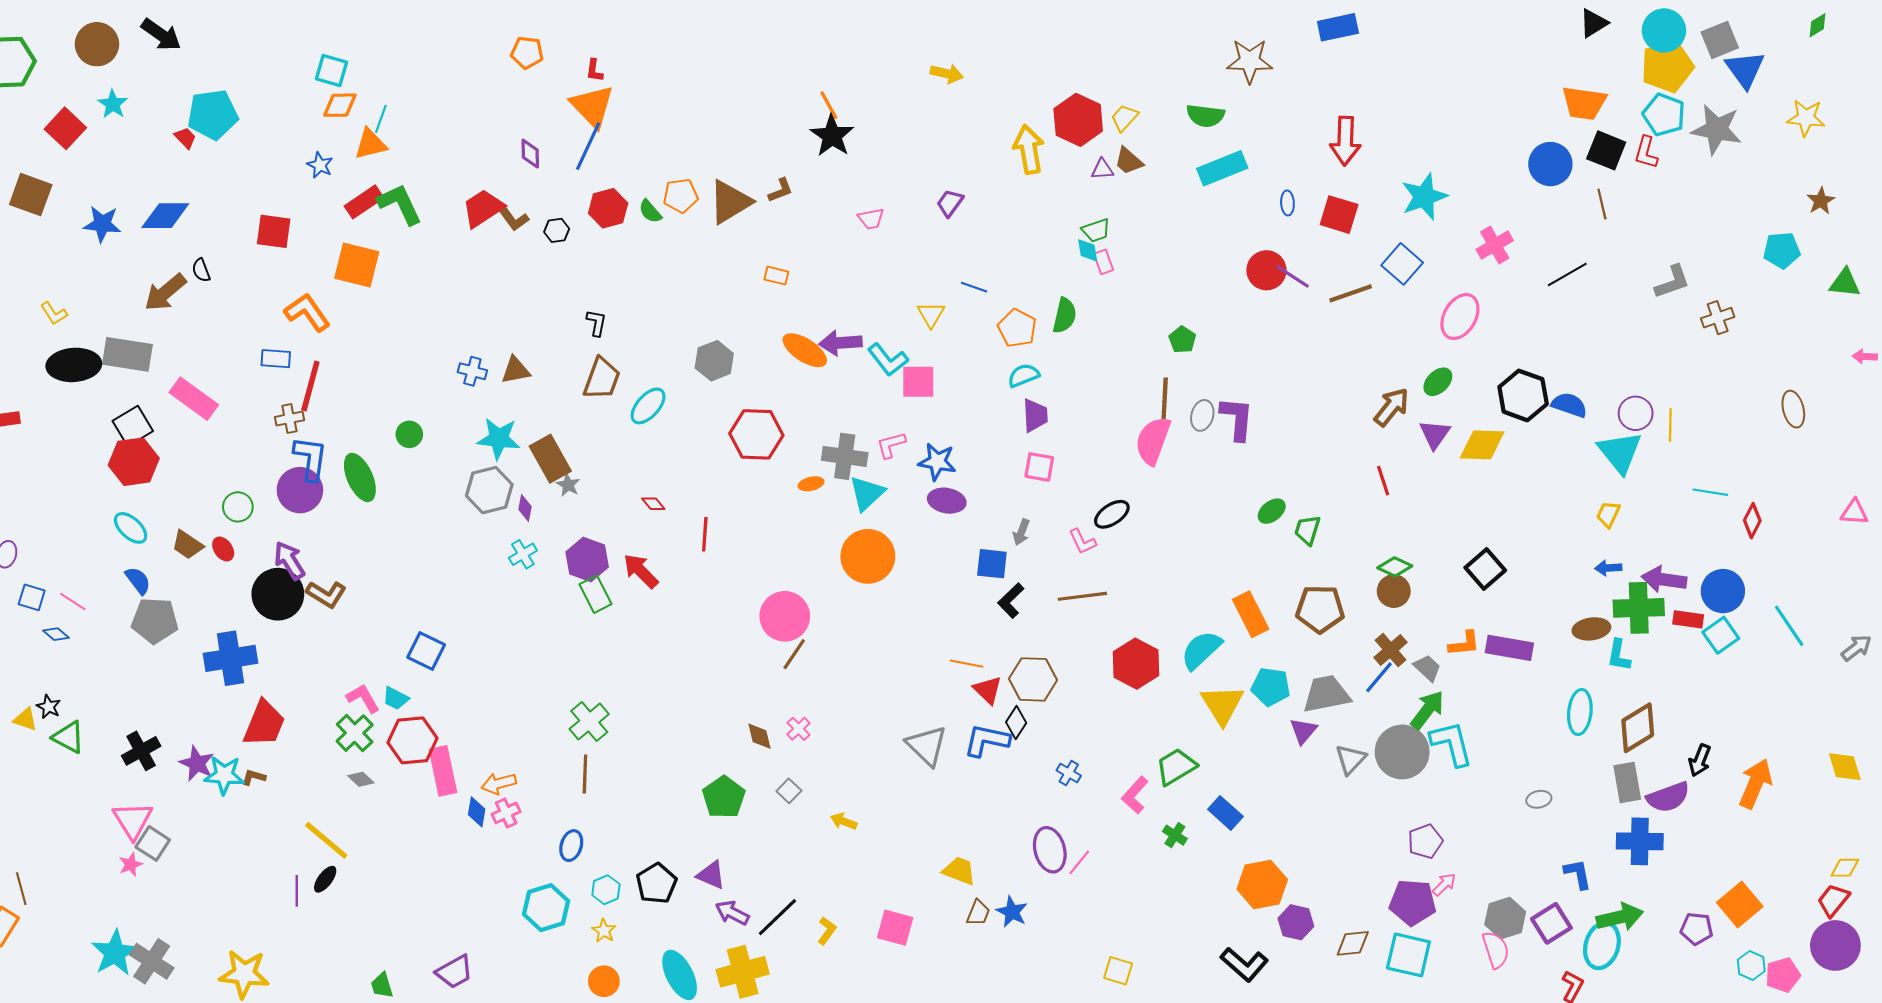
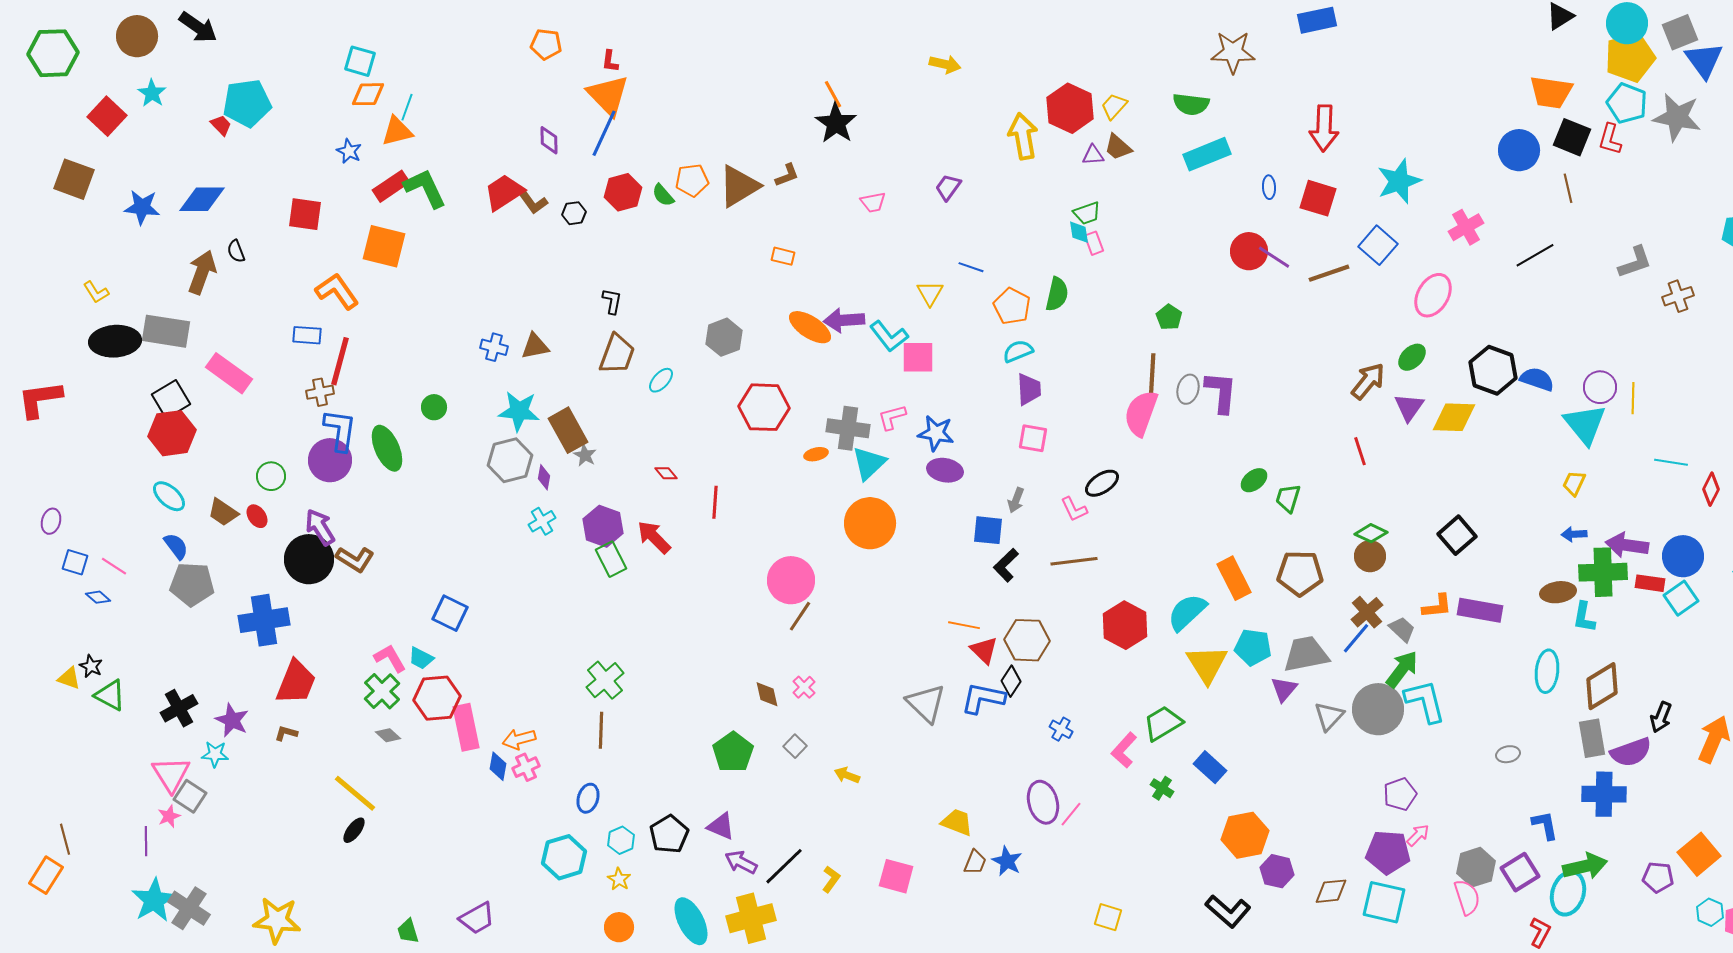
brown arrow: (165, 292) -> (202, 272), turned 150
cyan ellipse: (648, 406) -> (661, 380), size x0.7
cyan star: (224, 775) -> (215, 754), moved, size x0.7
purple line: (297, 891) -> (146, 841), moved

